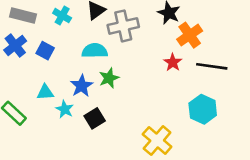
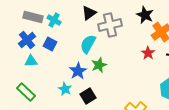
cyan cross: (62, 16) -> (54, 20), moved
cyan semicircle: (95, 51) -> (88, 44), turned -60
cyan triangle: (45, 92) -> (31, 61), moved

